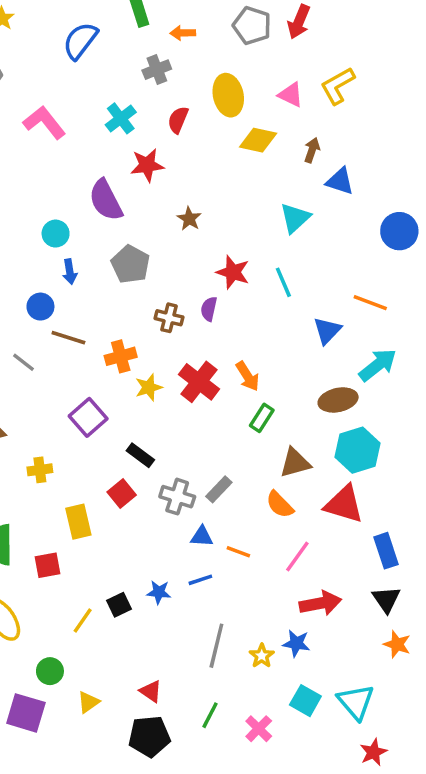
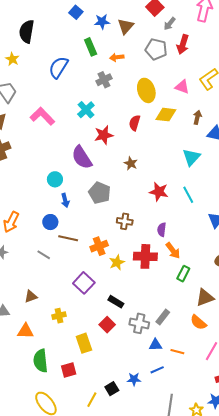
red semicircle: (178, 120) -> (135, 123), moved
purple semicircle: (209, 309) -> (162, 230), moved
red cross: (199, 382) -> (145, 256), turned -30

